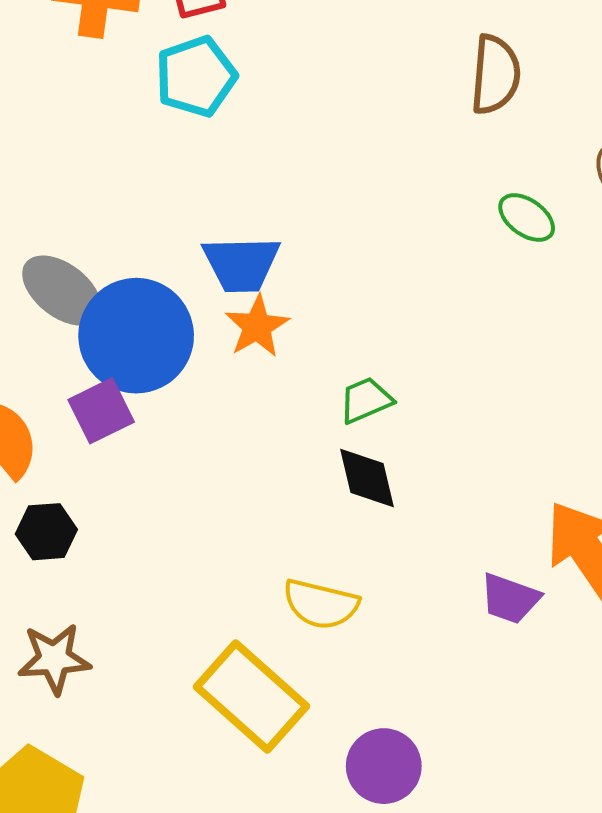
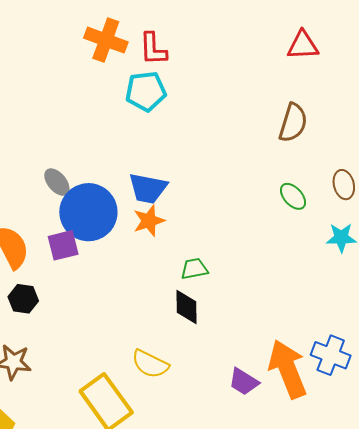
gray ellipse: (62, 291) -> (57, 182), size x0.7

